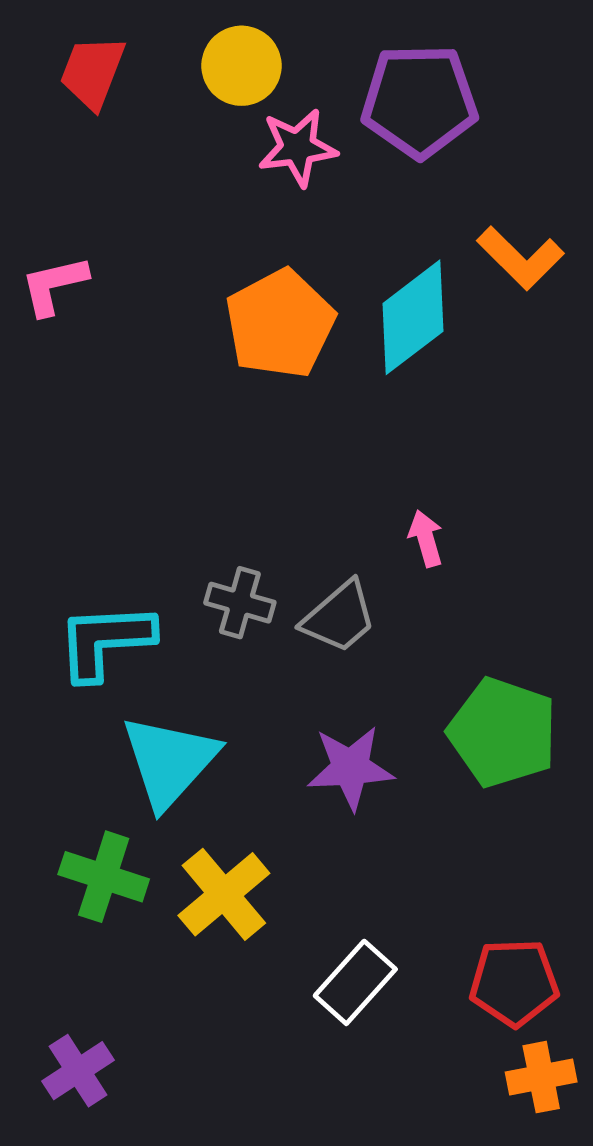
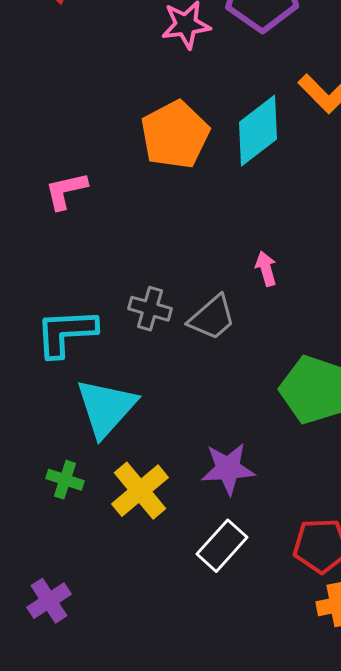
pink L-shape: (54, 285) -> (66, 191), moved
purple star: (350, 768) -> (228, 469), moved
green cross: (104, 877) -> (65, 480), size x0.7

